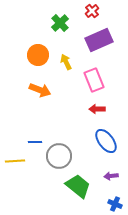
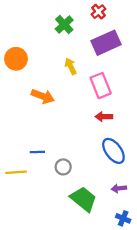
orange circle: (38, 55) -> (16, 59), moved
gray circle: (59, 156) -> (63, 167), size x0.6

